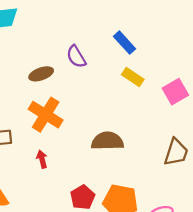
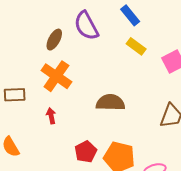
purple semicircle: (76, 57) -> (86, 26), size x1.4
brown ellipse: (41, 74) -> (54, 40), turned -45

